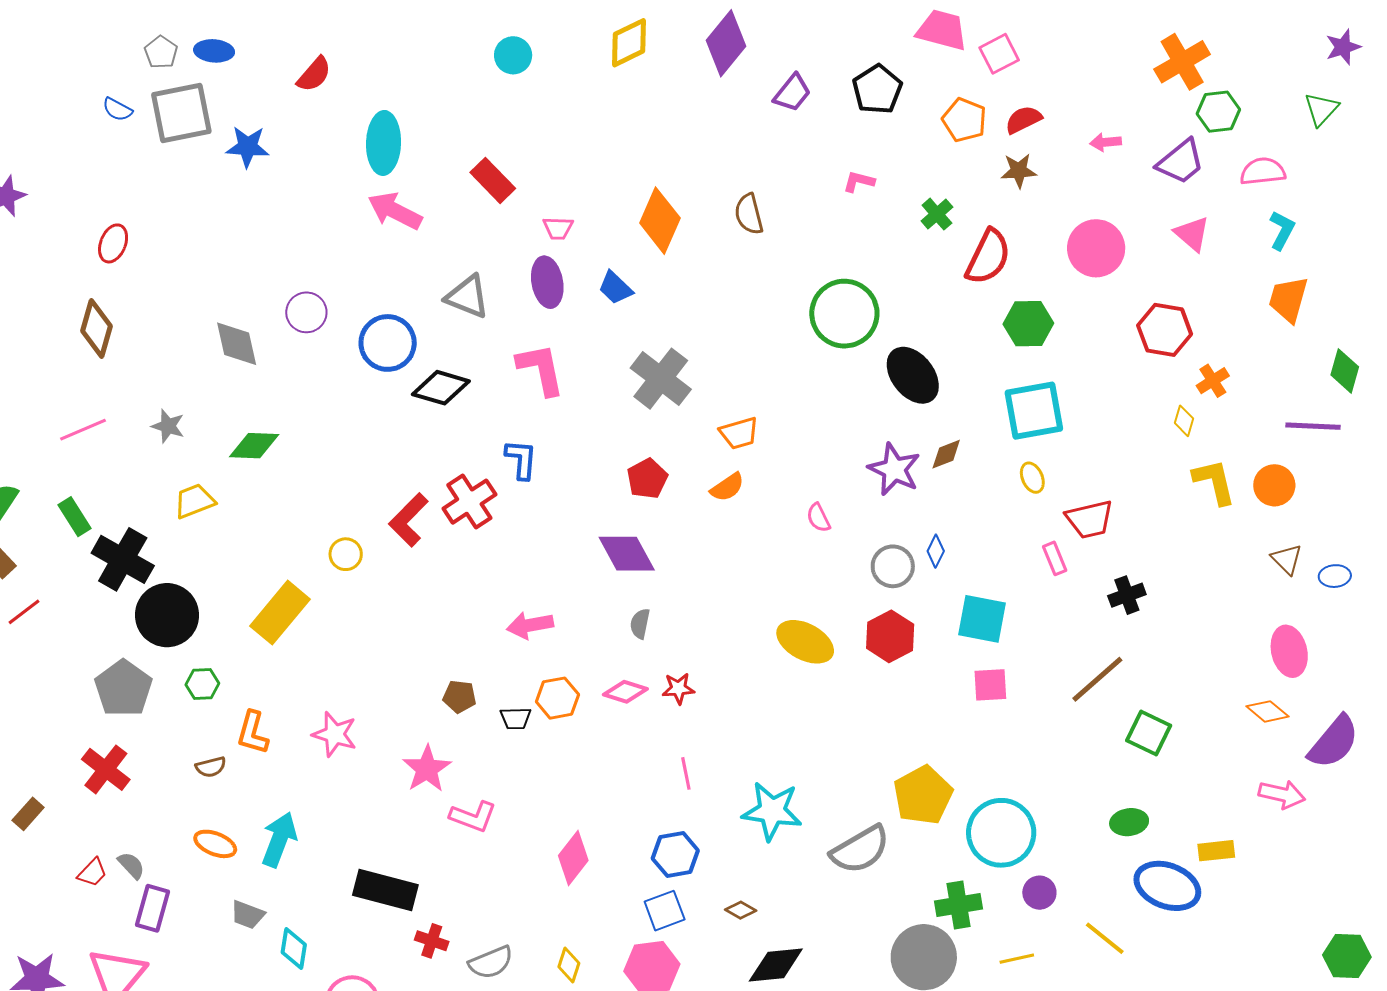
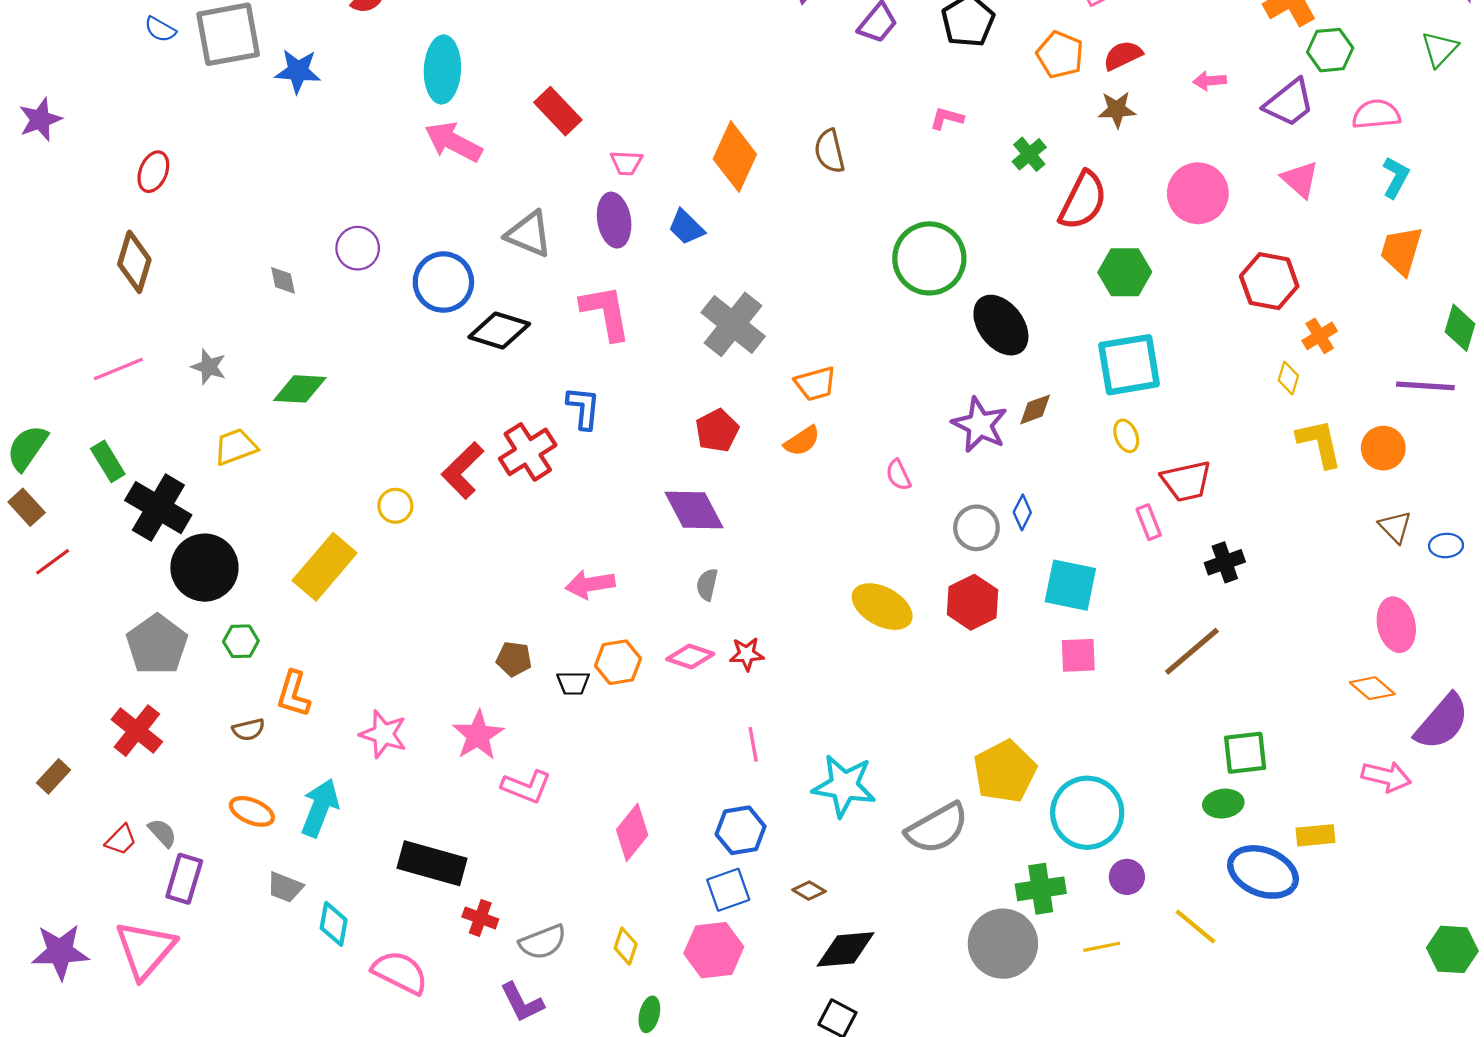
gray diamond: (237, 344) -> (283, 280), size x0.6
green square: (1149, 733) -> (1245, 753), moved, turned -33
pink star: (335, 734) -> (383, 734), moved

